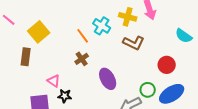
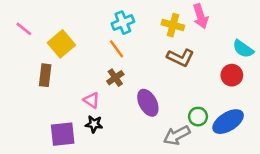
cyan cross: (102, 26) -> (123, 23), moved, turned 36
red circle: (167, 65) -> (232, 75), moved
pink triangle: (54, 81) -> (91, 100), moved

